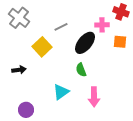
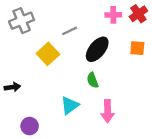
red cross: (121, 12) -> (138, 14), turned 35
gray cross: (19, 18) -> (22, 21), turned 30
pink cross: (102, 25) -> (113, 15), moved
black arrow: (19, 70) -> (12, 87), moved

